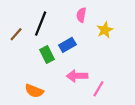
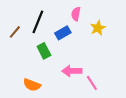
blue rectangle: (67, 45) -> (63, 33), moved
pink line: (98, 89) -> (92, 83), turned -63

